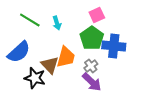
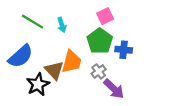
blue cross: (114, 46) -> (124, 50), size x0.7
black star: (35, 78) -> (38, 84), turned 30
purple arrow: (92, 82) -> (114, 89), moved

